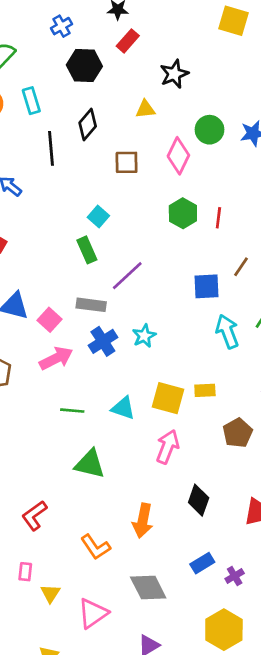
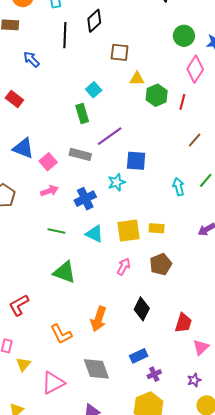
yellow triangle: (145, 109) -> (137, 79), moved
pink diamond: (178, 156) -> (195, 69), moved
blue square: (207, 286) -> (136, 161), moved
cyan arrow: (227, 331) -> (179, 187), size x0.7
blue cross: (103, 341) -> (85, 199), moved
pink arrow: (56, 358) -> (49, 191), size x0.7
yellow square: (168, 398) -> (129, 231), turned -30
brown pentagon: (238, 433) -> (161, 264), moved
pink arrow: (168, 447) -> (124, 266), size x0.7
purple cross: (235, 576) -> (154, 374), moved

